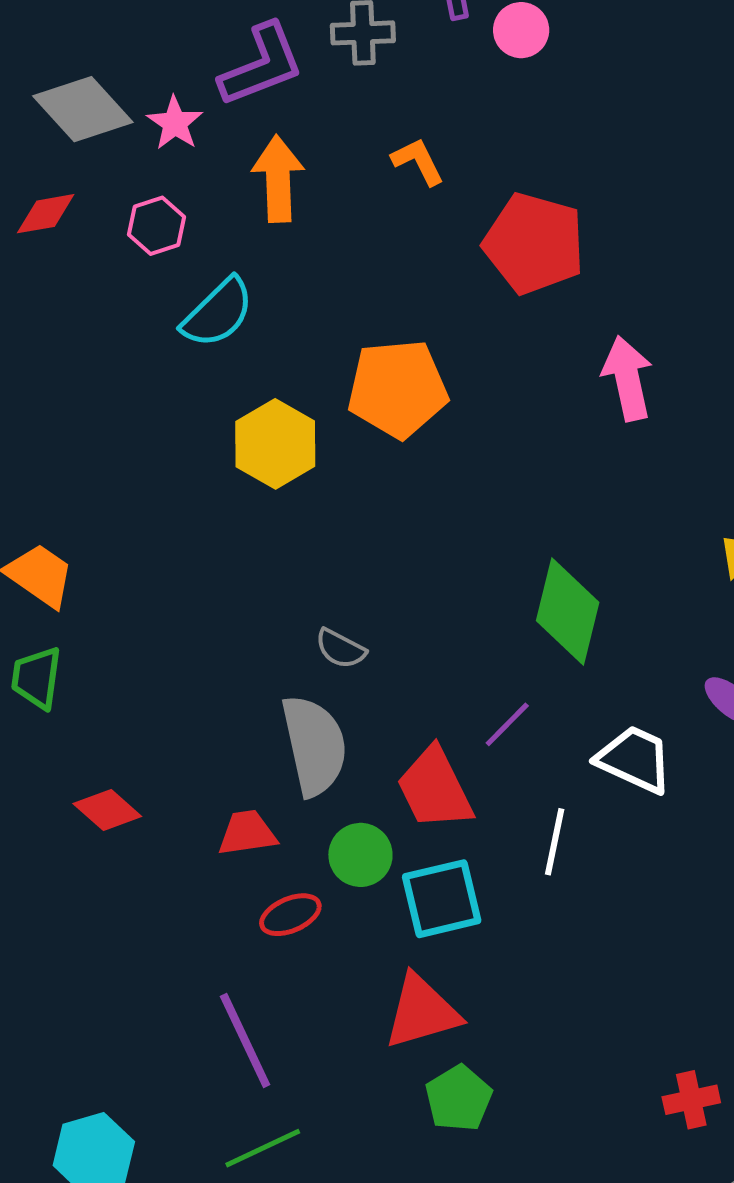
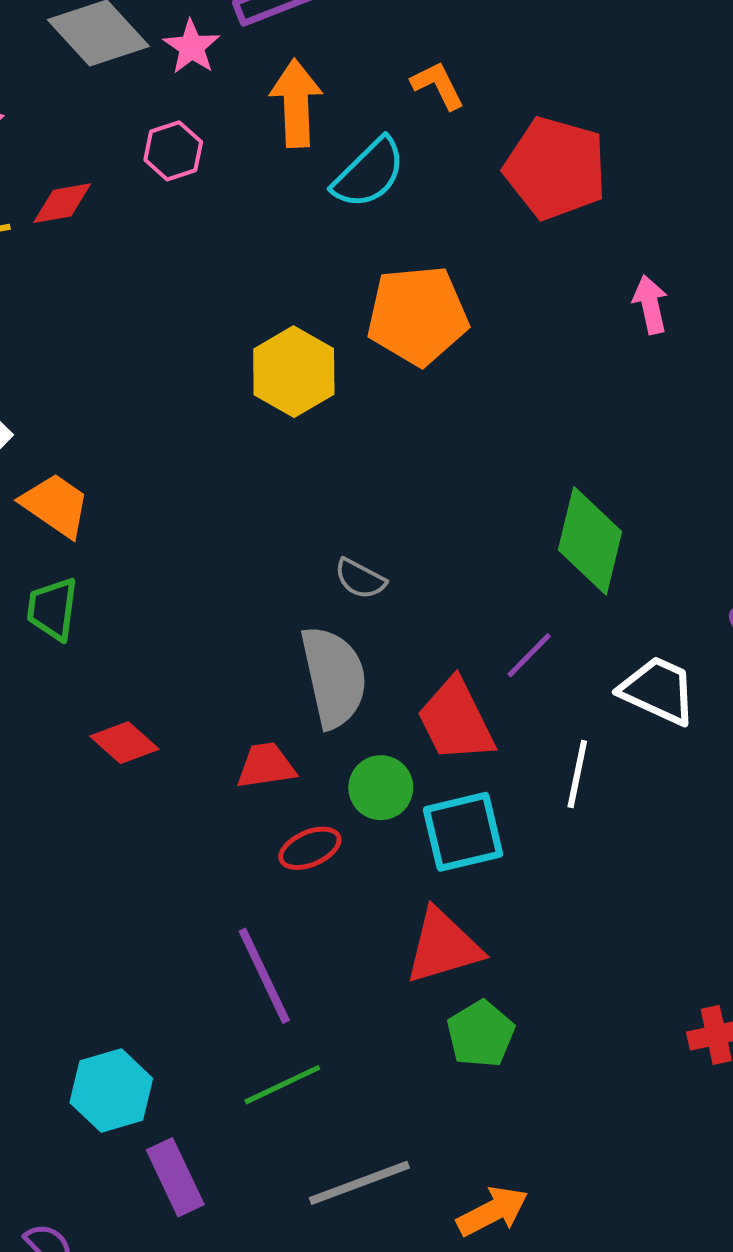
red diamond: (46, 214) -> (62, 203), moved
cyan semicircle: (218, 313) -> (369, 173), moved
pink arrow: (627, 378) -> (650, 305), size x0.7

